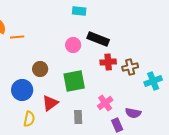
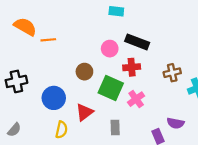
red cross: (108, 62) -> (132, 67), moved
brown circle: (40, 69) -> (84, 72), moved
green square: (74, 81) -> (111, 88), turned 35
pink cross: (105, 103) -> (136, 99), moved

